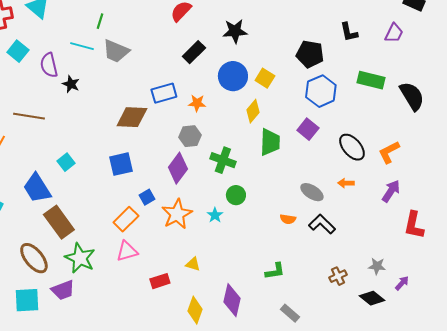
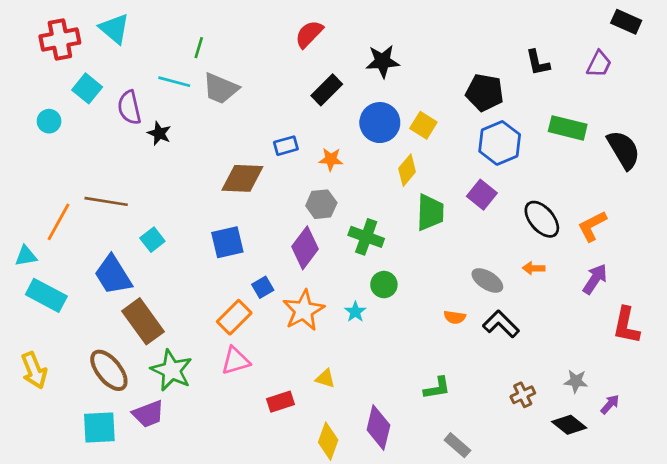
blue rectangle: (164, 93) -> (286, 146), size x0.7
brown line: (29, 116) -> (106, 201), moved

